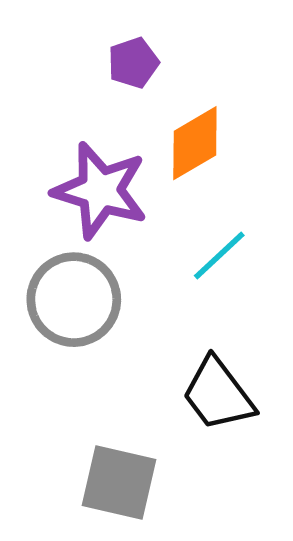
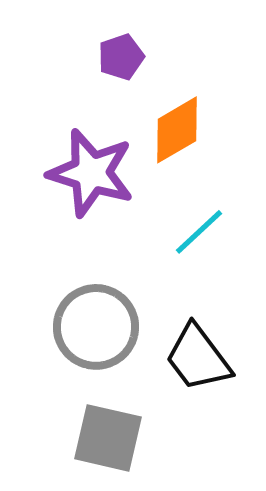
gray circle: (74, 300) -> (96, 327), moved

